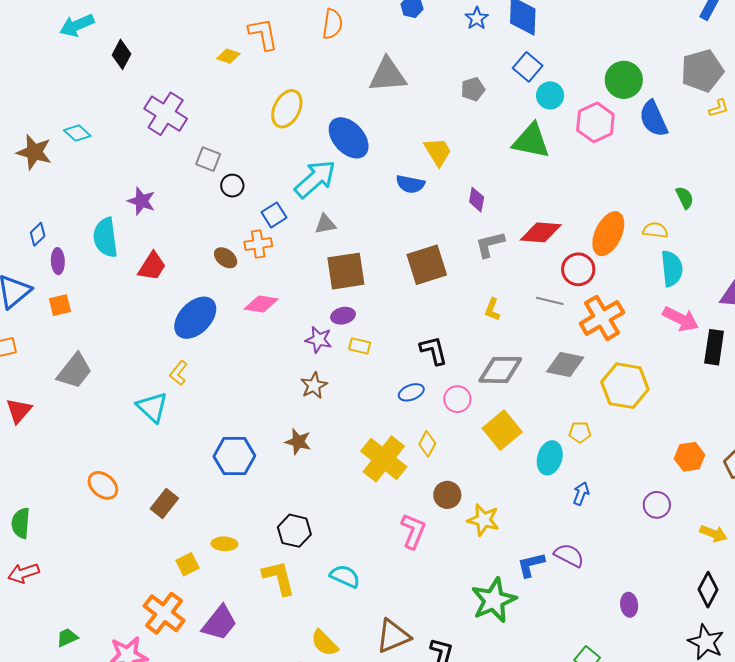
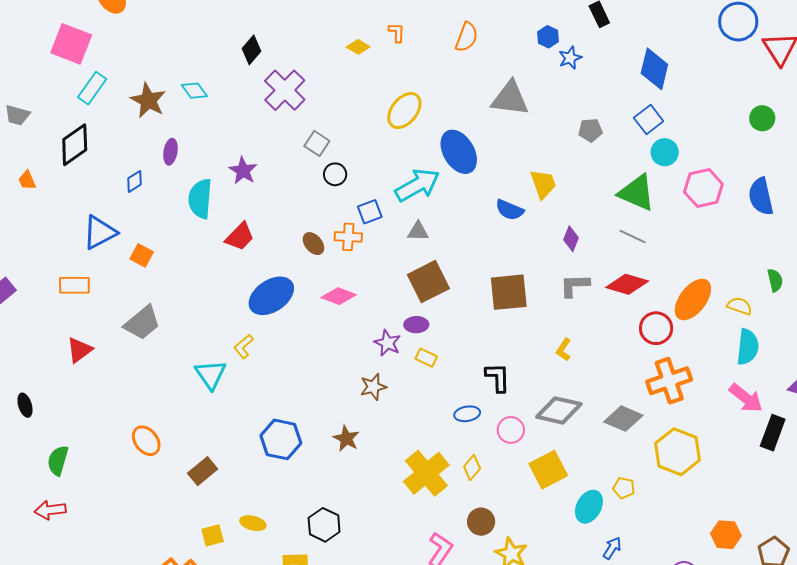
blue star: (477, 18) -> (570, 58), moved
orange L-shape: (263, 34) -> (397, 32), size x0.6
black diamond: (121, 54) -> (251, 50), moved
green circle: (624, 80) -> (762, 118), moved, size x0.7
purple ellipse: (58, 261) -> (170, 152), moved
brown square: (346, 271) -> (428, 282), turned -30
gray line: (550, 301) -> (633, 237), moved
orange square: (60, 305) -> (142, 255), turned 30

